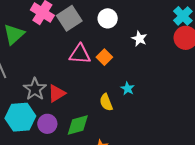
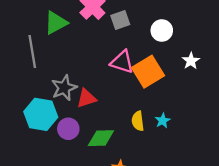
gray square: (69, 18) -> (120, 20), size x0.7
orange square: (104, 57) -> (148, 72), size x1.8
cyan star: (128, 88) -> (163, 121), moved

